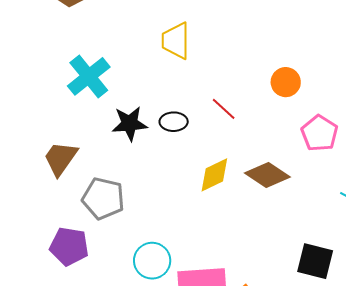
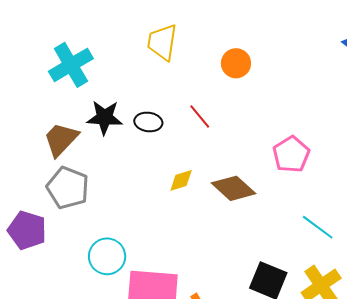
orange circle: (286, 82) -> (236, 63), moved
brown trapezoid: (60, 158) -> (61, 139), moved
yellow diamond: (214, 175) -> (181, 180), size x0.7

